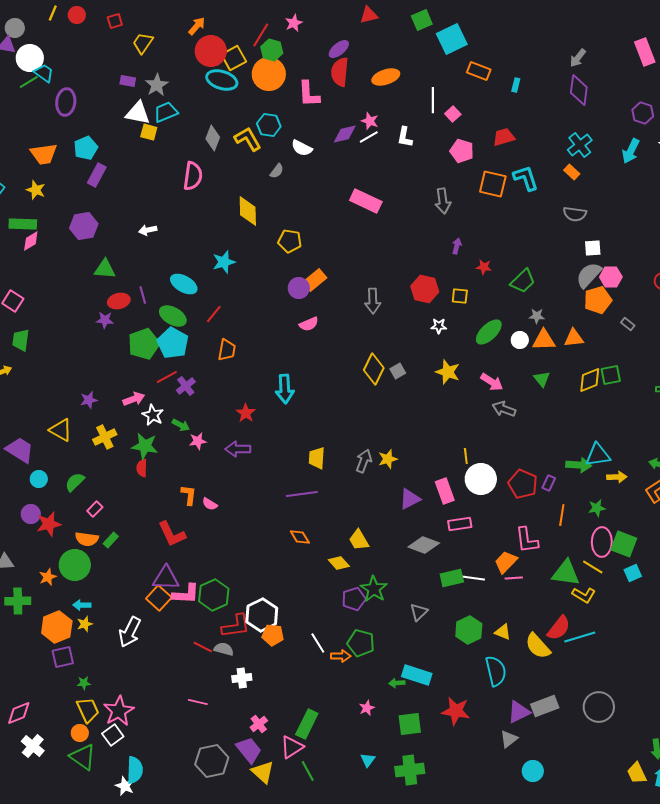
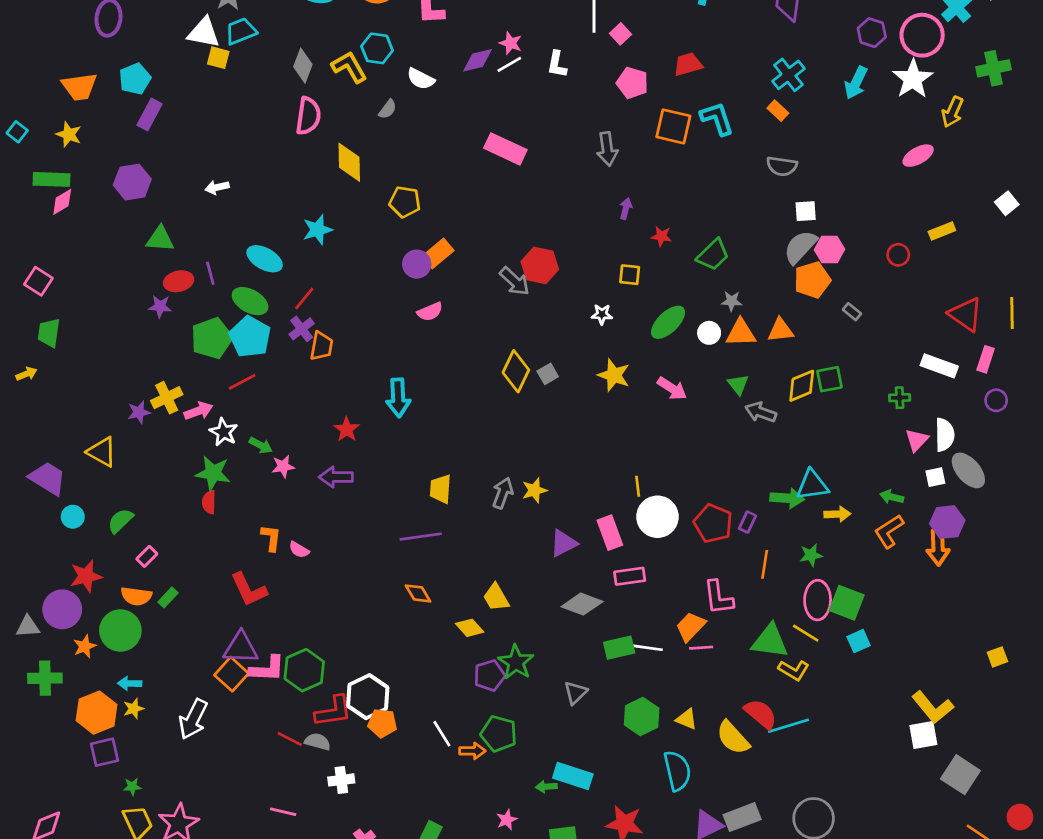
pink semicircle: (193, 176) -> (308, 116), moved
red hexagon: (425, 289) -> (540, 265), moved
gray arrow: (373, 301) -> (515, 281), turned -45
purple cross: (186, 386) -> (302, 329), moved
gray arrow: (504, 409) -> (761, 412), moved
yellow cross: (105, 437) -> (167, 398), moved
purple circle: (31, 514) -> (62, 609), moved, size x1.5
red semicircle: (559, 628) -> (761, 714), turned -88

